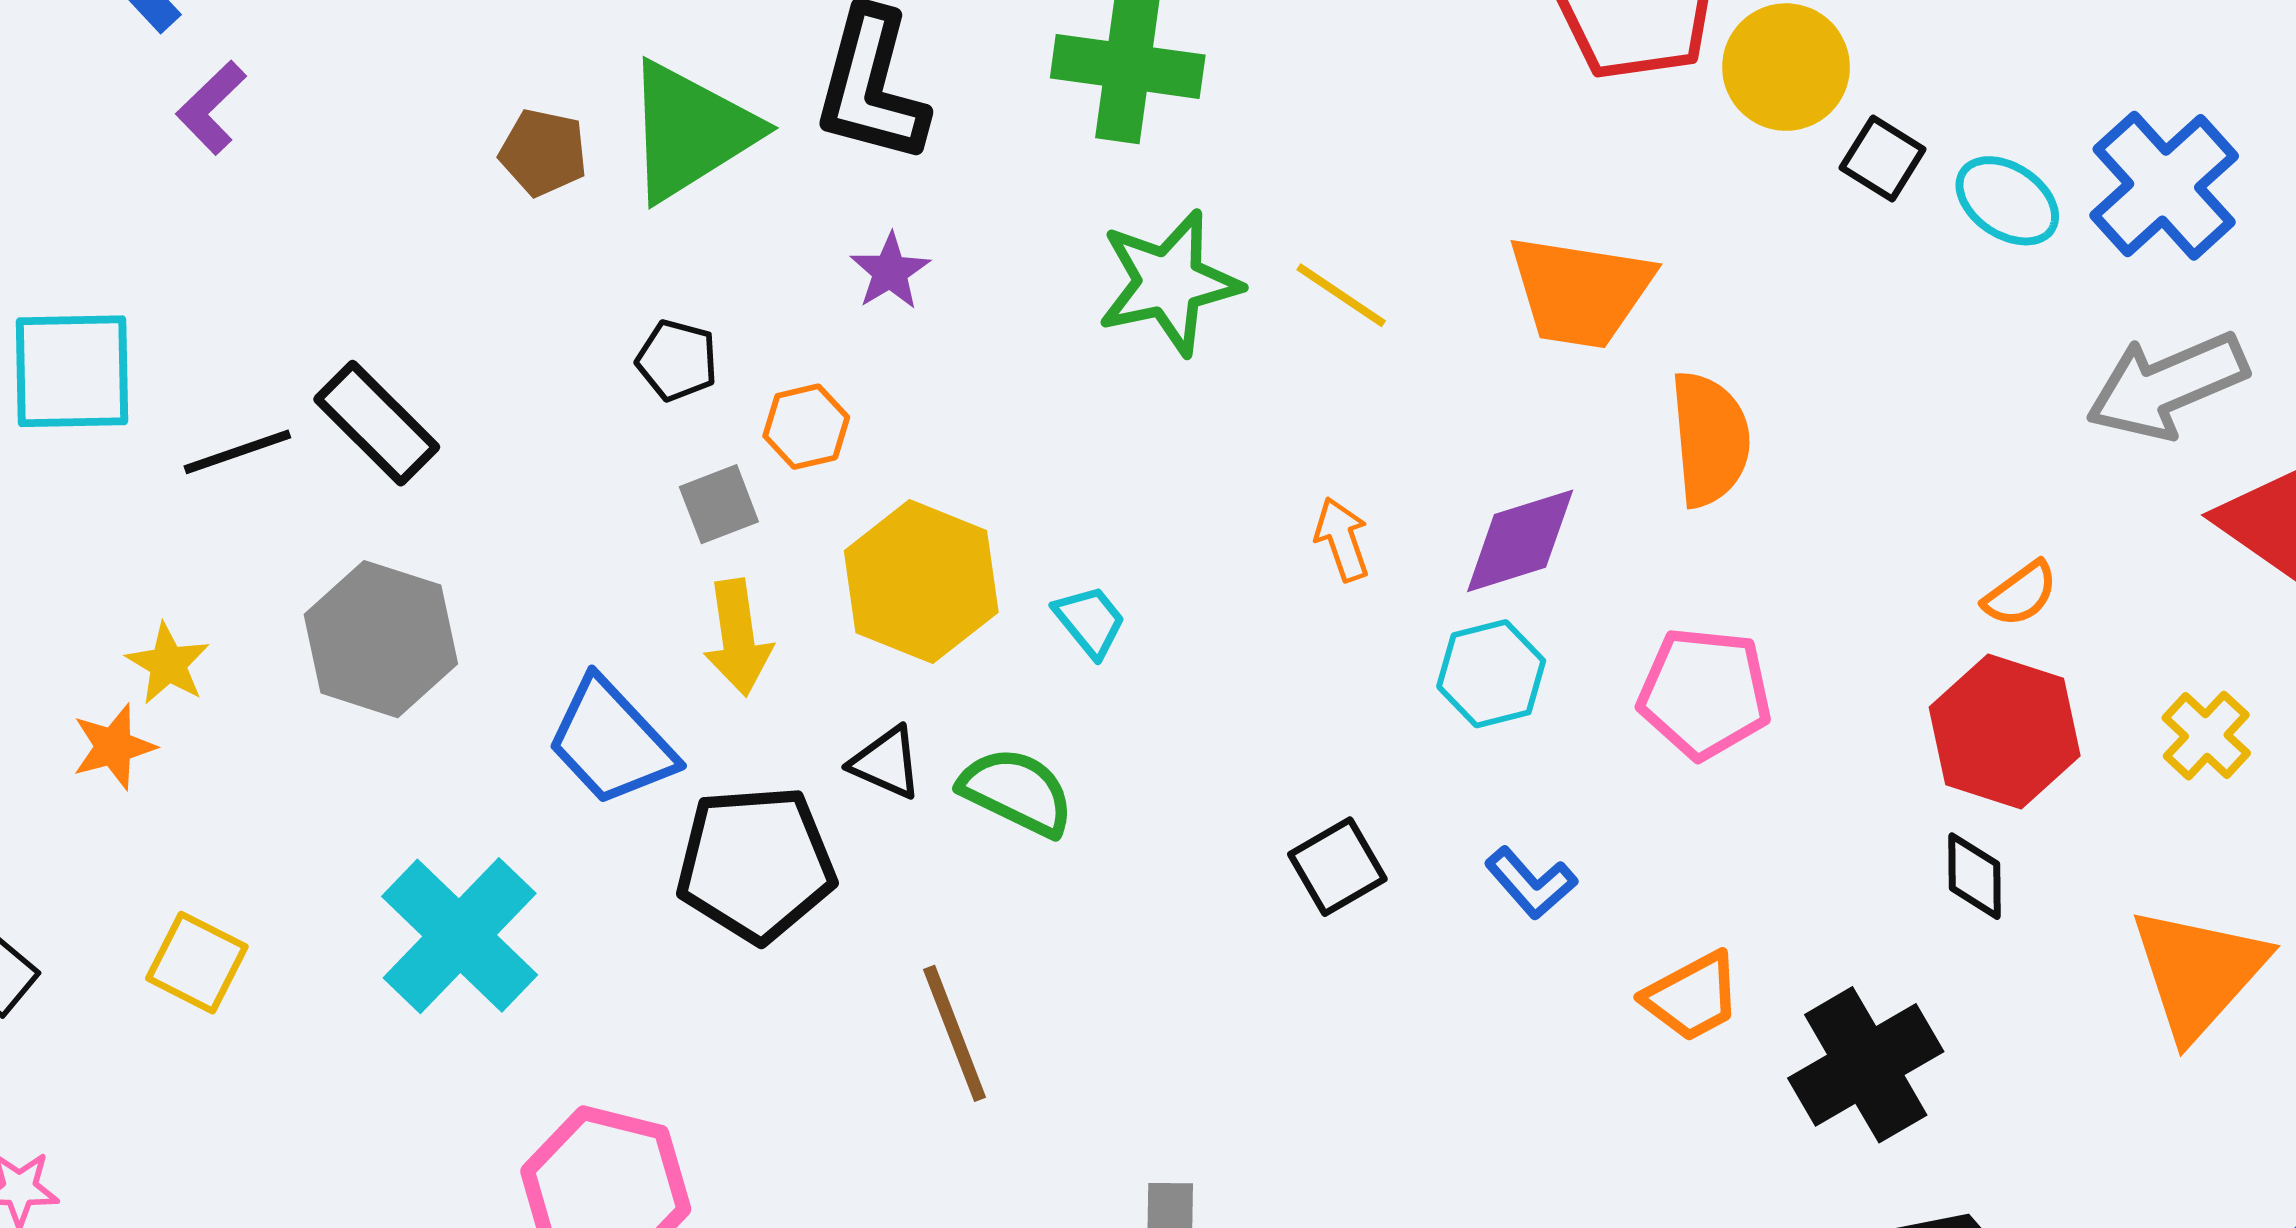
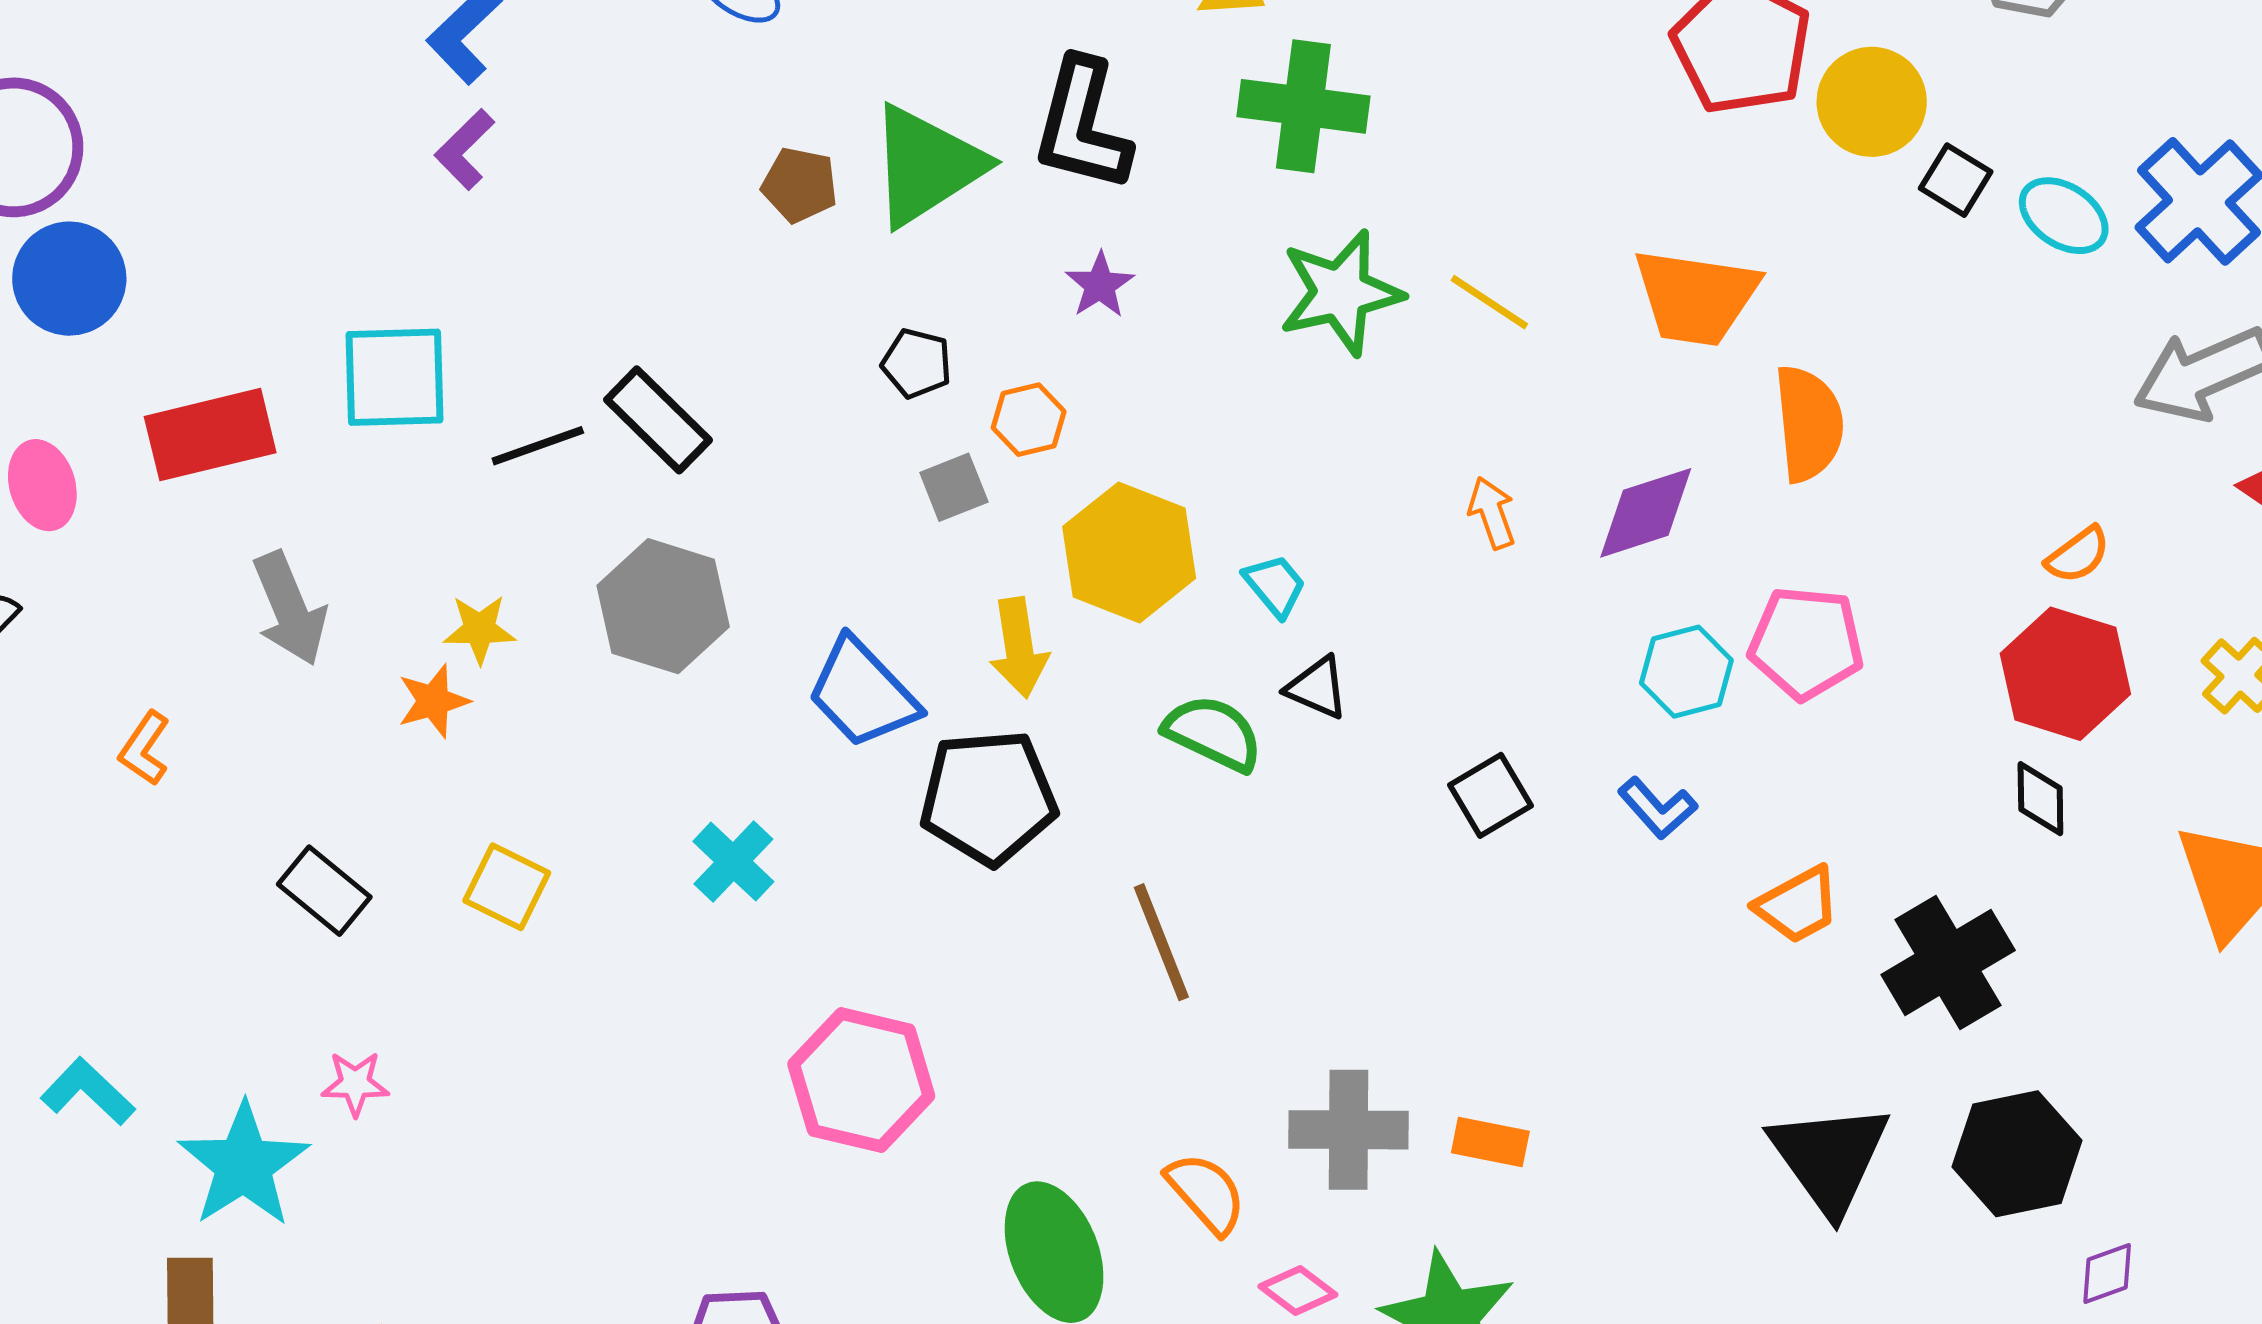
purple L-shape: (211, 108) -> (465, 149), moved
yellow arrow: (738, 637) -> (1019, 648), moved
yellow star: (168, 664) -> (479, 629), turned -30
cyan hexagon: (1491, 674) -> (1686, 672), moved
black triangle: (886, 763) -> (1317, 688), moved
cyan cross: (460, 936) -> (733, 862), size x0.6

